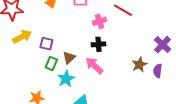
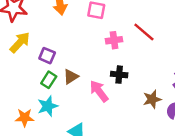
yellow arrow: (22, 37) -> (20, 42), turned -30
black cross: (98, 44) -> (119, 75), moved
cyan star: (66, 79) -> (48, 106), moved

